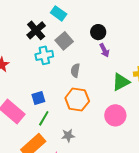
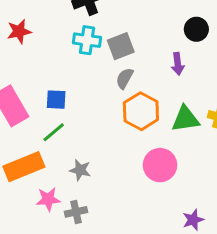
black circle: (98, 32) -> (196, 29), moved
gray square: (64, 41) -> (121, 46), moved
orange hexagon: (77, 100) -> (141, 111), moved

